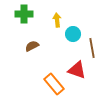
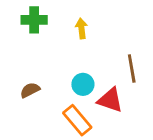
cyan circle: (73, 34) -> (83, 84), moved
brown semicircle: (32, 46) -> (30, 90), moved

